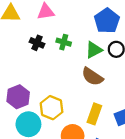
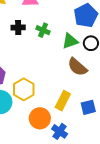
black cross: (37, 43) -> (18, 28), turned -32
brown semicircle: (92, 77) -> (77, 67), moved

